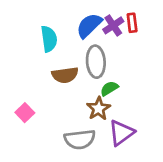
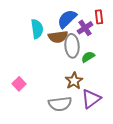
purple cross: (113, 25) -> (85, 28), moved
brown semicircle: (65, 75) -> (58, 37), moved
green semicircle: (109, 88) -> (88, 57), moved

